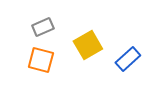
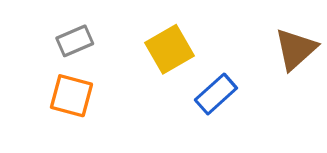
yellow square: (88, 45) -> (169, 49), moved

